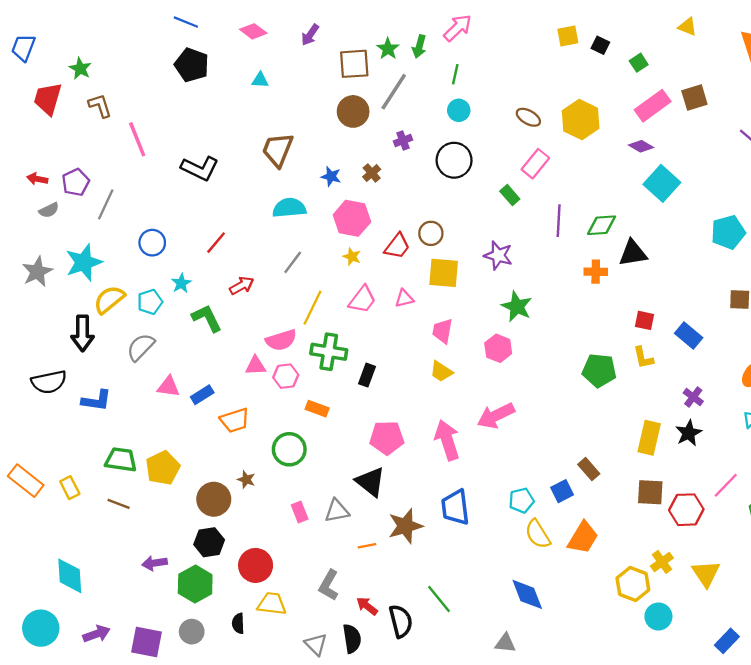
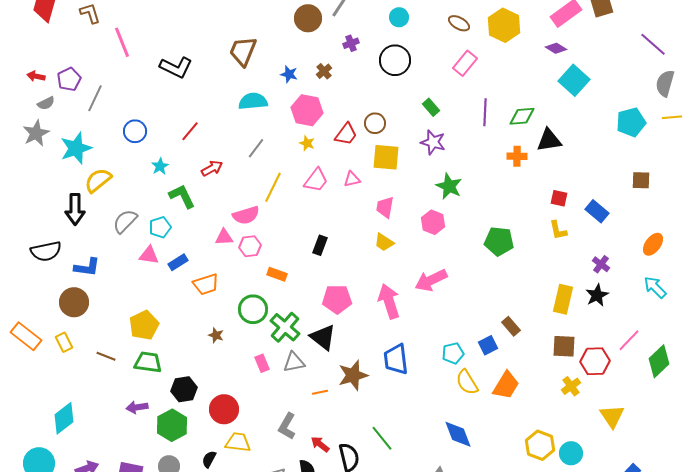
green rectangle: (510, 195) -> (431, 107), moved
gray star: (37, 272) -> (36, 133), moved
cyan pentagon: (150, 302) -> (160, 227), moved
green cross: (329, 352) -> (285, 327), moved, turned 32
green pentagon: (599, 370) -> (499, 241), moved
green trapezoid: (121, 460) -> (148, 362), moved
brown circle: (214, 499) -> (74, 302), moved
yellow cross: (662, 562) -> (571, 386), moved
cyan diamond: (70, 576) -> (64, 418), turned 56
yellow hexagon: (633, 584) -> (540, 445), moved
black semicircle: (238, 623) -> (209, 459), turned 30

